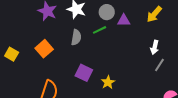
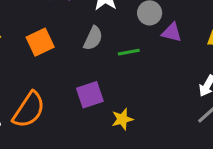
green line: (100, 30) -> (129, 52), moved
purple square: (84, 73) -> (90, 95), turned 30

